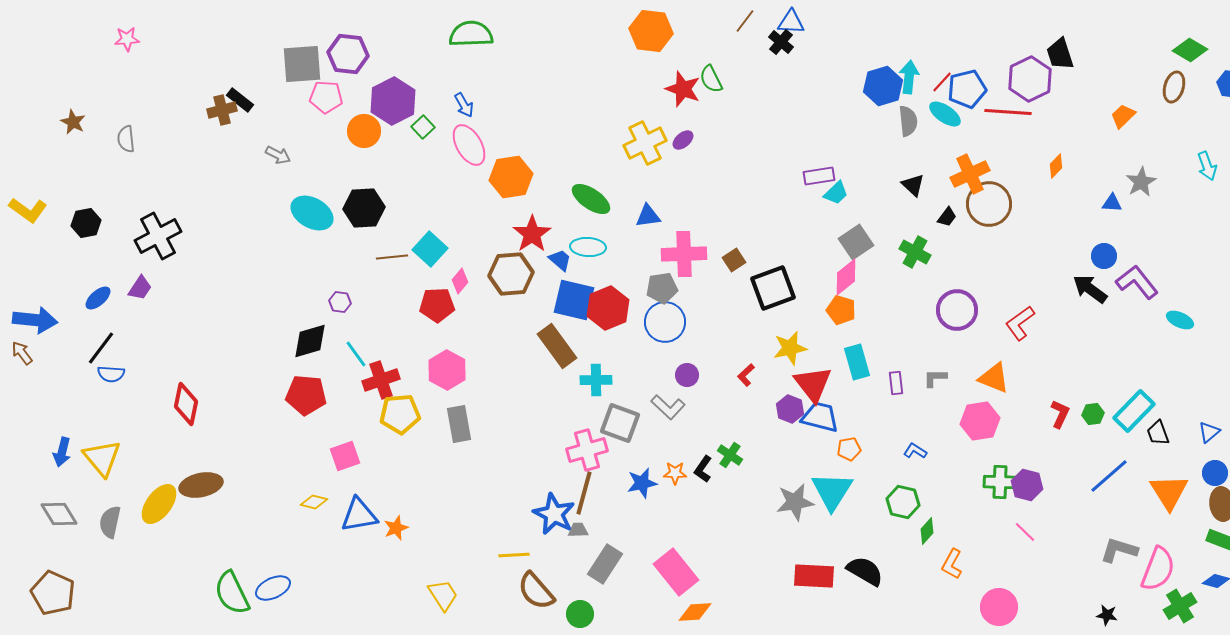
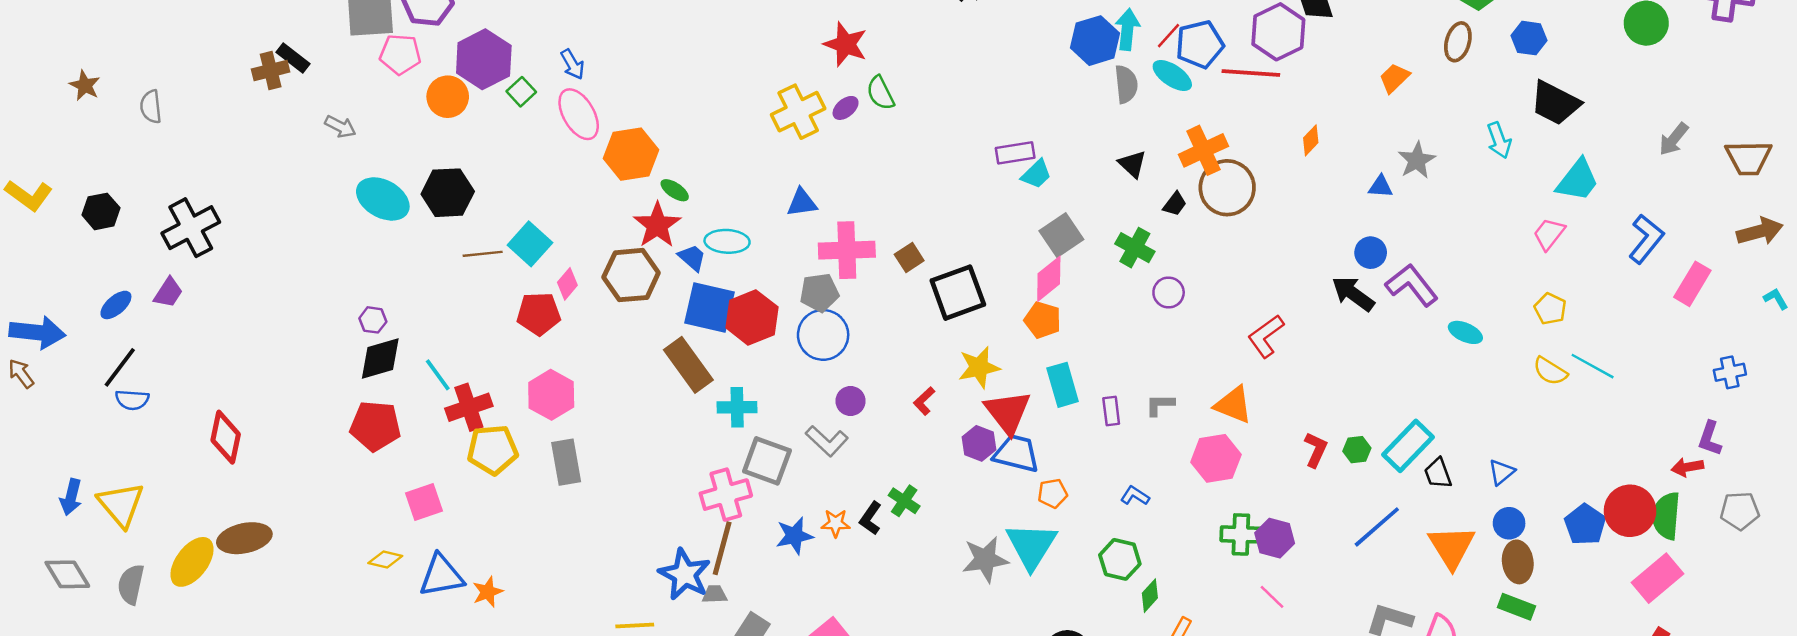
green semicircle: (711, 79) -> (880, 93), moved
green ellipse: (591, 199) -> (675, 190), moved, size x0.6
purple hexagon: (340, 302) -> (373, 320), moved
purple circle: (957, 310) -> (1169, 293), moved, size x0.6

